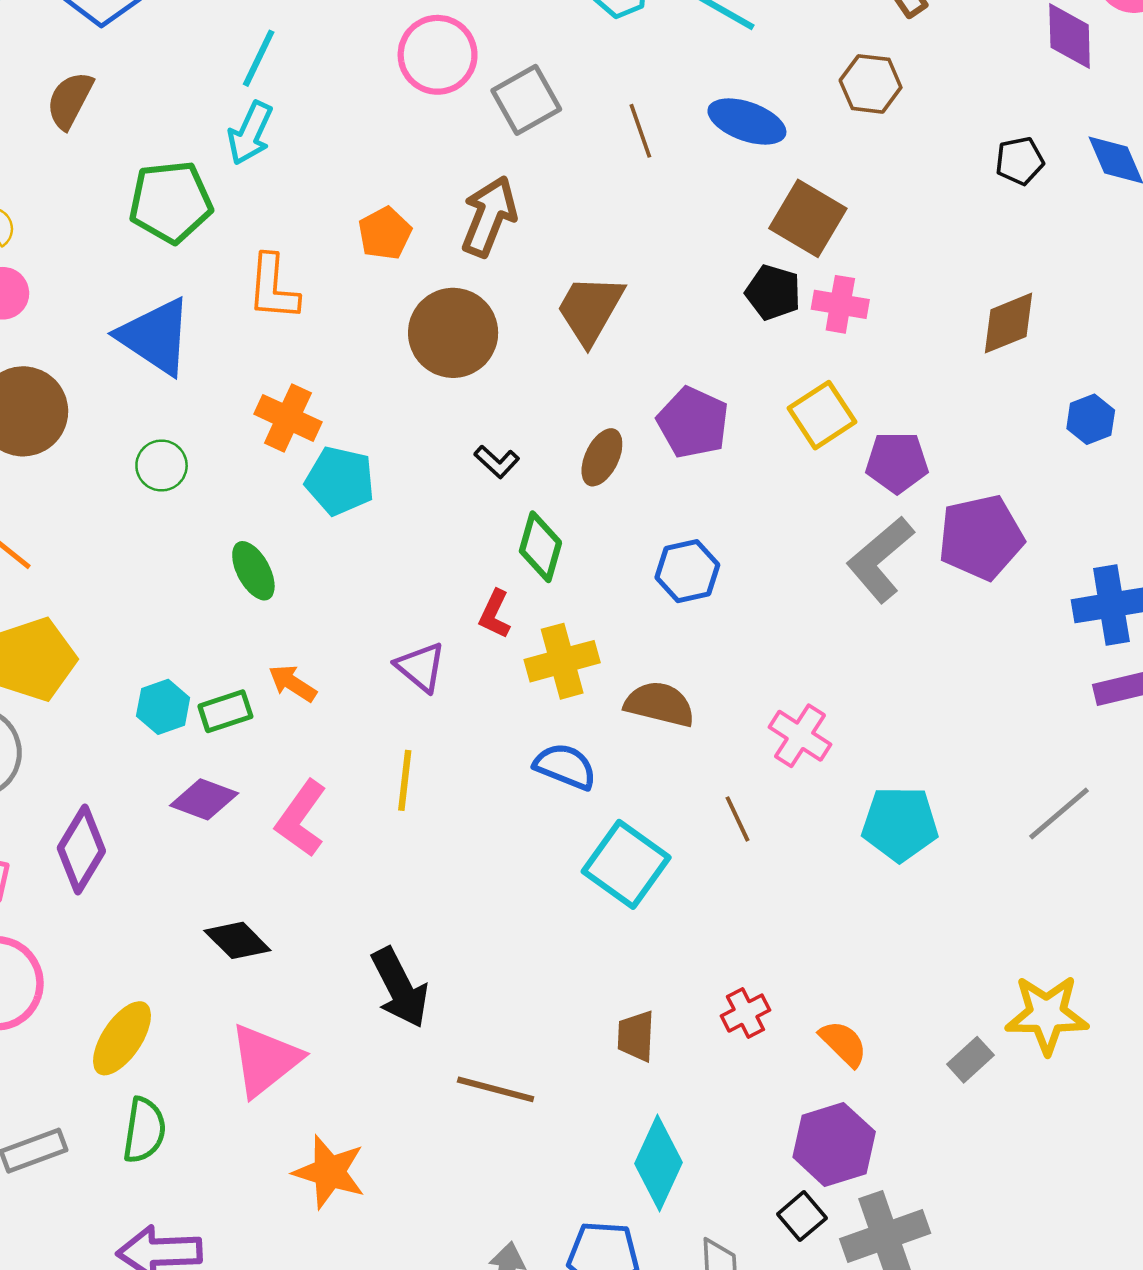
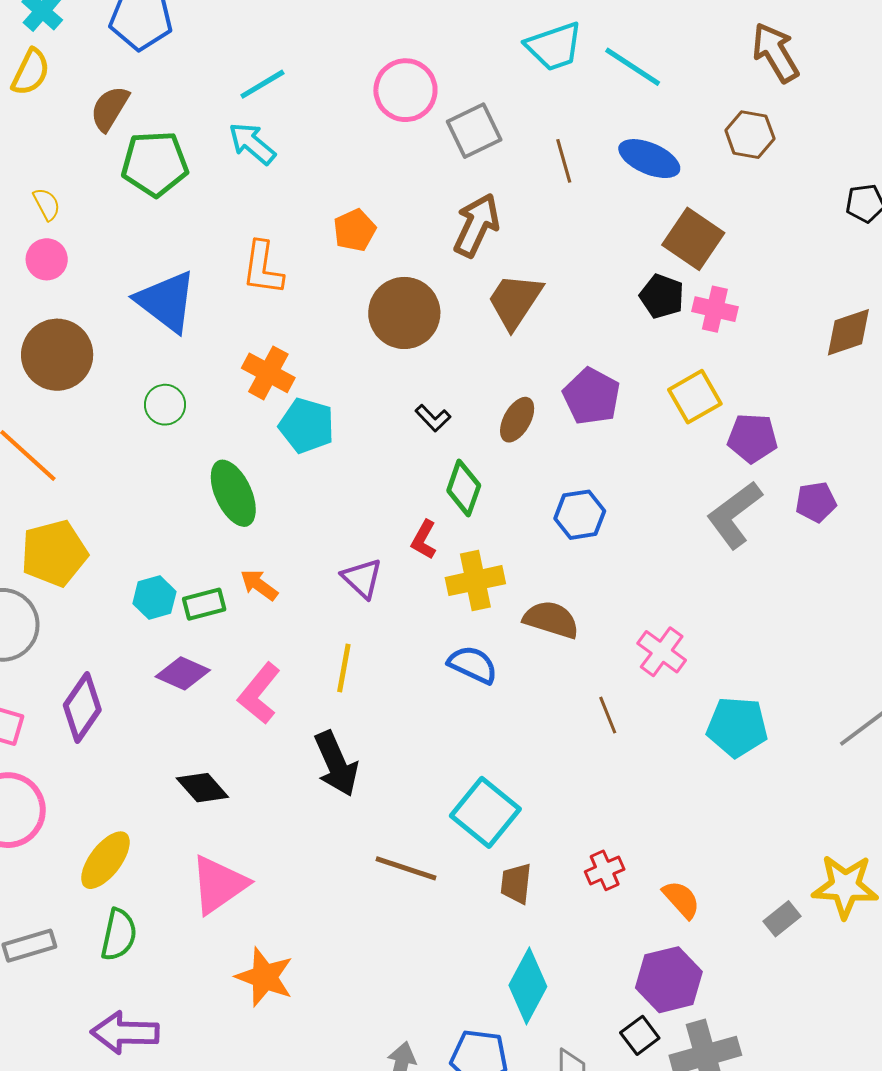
cyan line: (259, 58) -> (262, 84), turned 30
cyan arrow: (250, 133) -> (252, 143), turned 102
green pentagon: (171, 202) -> (155, 164), moved
brown arrow: (489, 216) -> (477, 225), moved
purple pentagon: (981, 537) -> (816, 502), size x0.6
green ellipse: (253, 571) -> (233, 493), size x1.4
cyan square: (626, 864) -> (485, 812), moved
black arrow: (400, 988) -> (336, 764), moved
brown line: (496, 1089) -> (406, 868), moved

